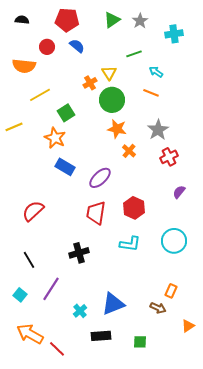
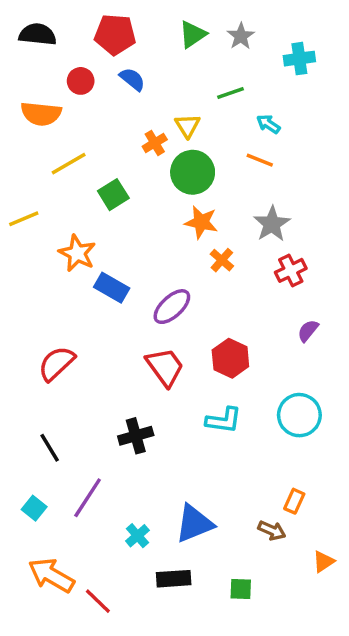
black semicircle: (22, 20) -> (38, 34), size x1.5
orange star: (55, 138) -> (77, 253), moved
red trapezoid: (96, 213) -> (165, 367), turned 135

